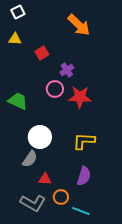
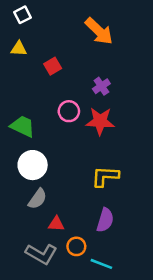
purple cross: (67, 70) -> (101, 86), moved
white circle: (40, 137) -> (33, 165), moved

